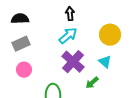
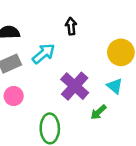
cyan arrow: (68, 36) -> (44, 54), moved

